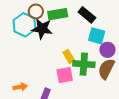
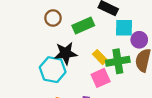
green rectangle: (58, 14) -> (83, 25), moved
cyan hexagon: (24, 25) -> (53, 70), moved
black star: (42, 29) -> (66, 53), moved

